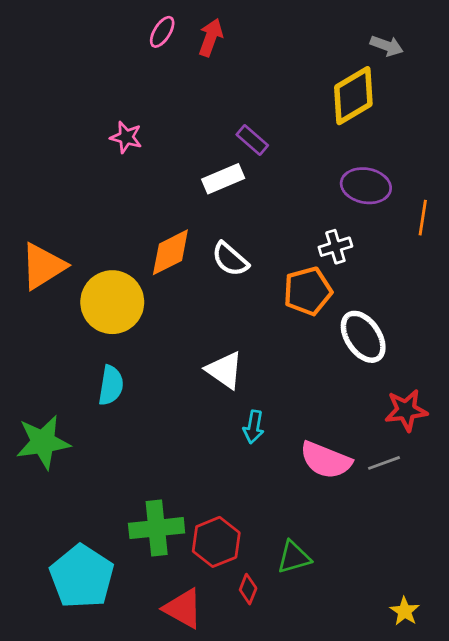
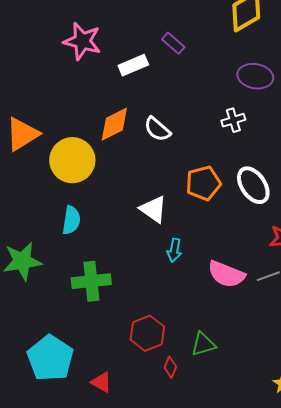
pink star: (126, 137) -> (82, 41), size x1.6
white rectangle: (223, 179) -> (133, 65), moved
orange pentagon: (308, 291) -> (203, 183), moved
green cross: (157, 528) -> (91, 281), moved
red triangle: (183, 608) -> (101, 382), moved, size x0.7

